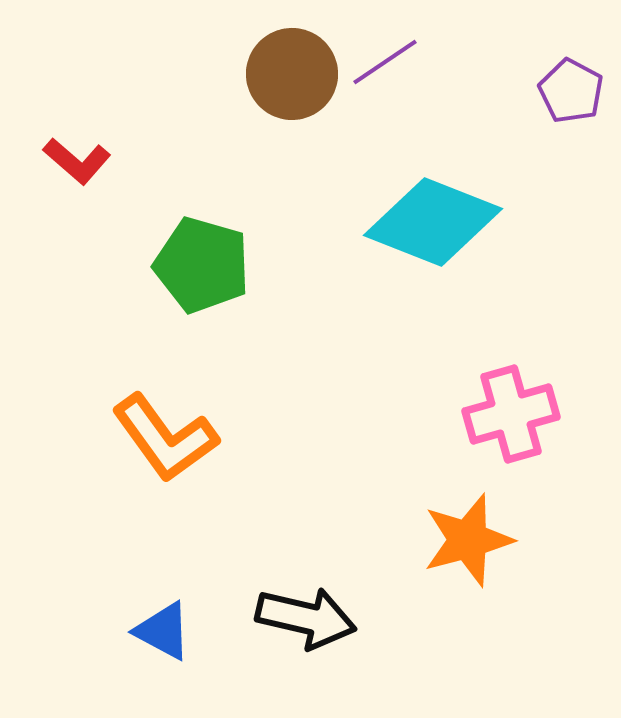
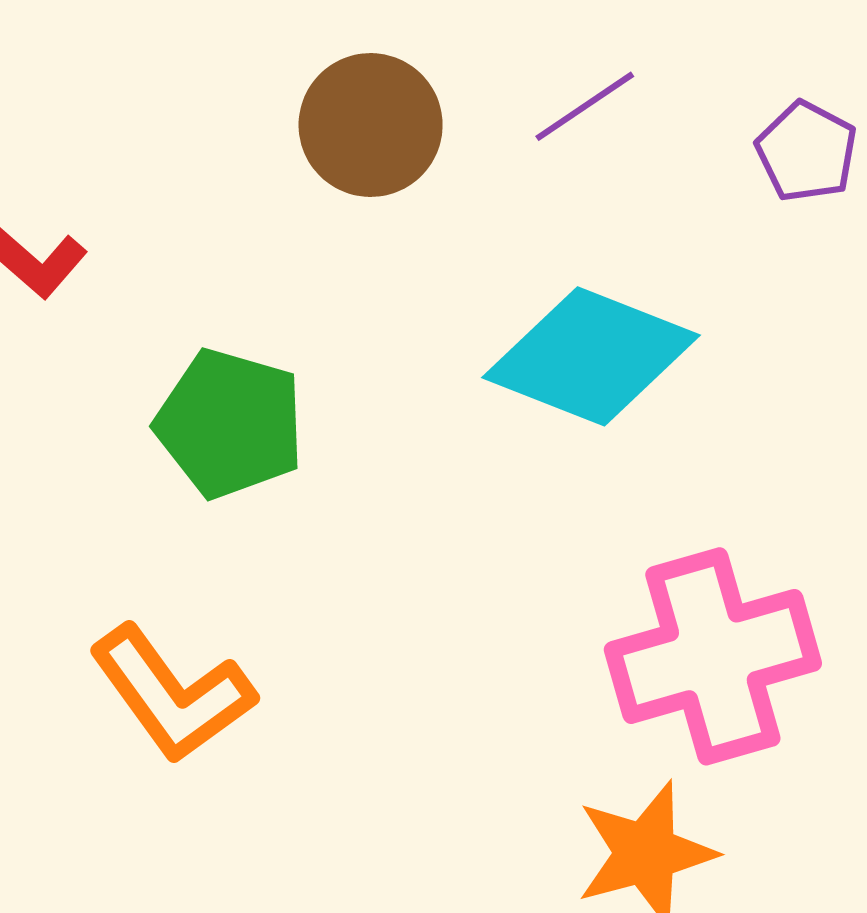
purple line: (385, 62) -> (585, 106), moved
pink cross: (511, 414) -> (713, 656), size x1.4

